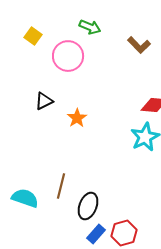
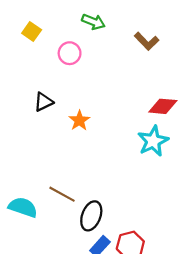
pink circle: (68, 56) -> (70, 53), size x0.7
brown line: (61, 186) -> (62, 194), turned -75

